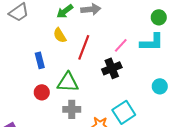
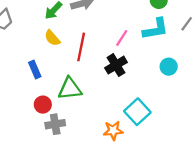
cyan circle: (160, 86) -> (169, 67), moved
gray cross: (72, 109) -> (55, 124), moved

